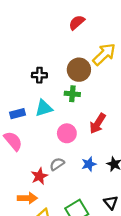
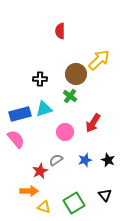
red semicircle: (77, 22) -> (60, 31), moved, turned -49
green cross: (72, 94) -> (70, 96), turned 32
blue rectangle: (17, 114) -> (20, 114), size x1.5

